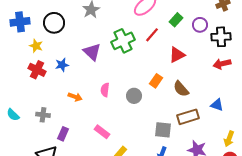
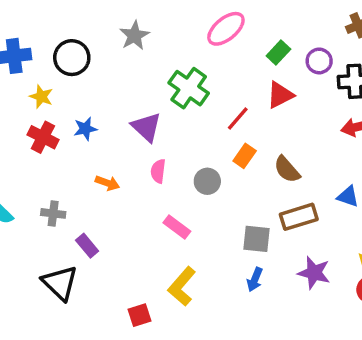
red line: (152, 35) -> (238, 119), moved
green cross: (123, 41) -> (189, 88), turned -30
purple triangle: (92, 52) -> (146, 127), moved
red triangle: (177, 55) -> (280, 95), moved
pink rectangle: (102, 132) -> (177, 227), moved
purple rectangle: (63, 134) -> (87, 246), turned -64

